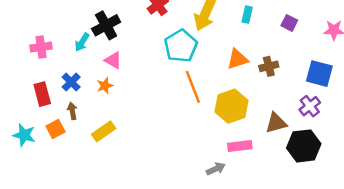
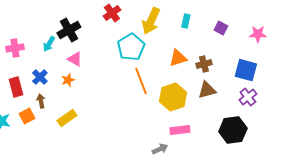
purple cross: (310, 106) -> (248, 97), moved
brown triangle: (276, 123) -> (207, 90), moved

